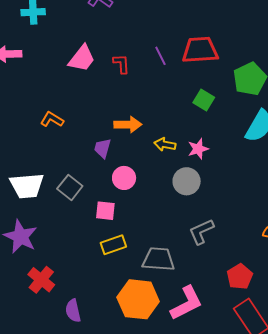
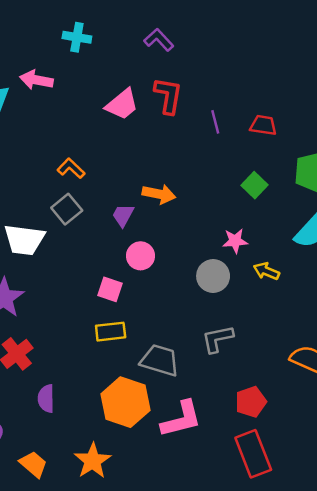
red trapezoid: (200, 50) -> (263, 125), size x0.6
red L-shape: (121, 64) -> (168, 96), moved, size x1.5
yellow arrow: (165, 144) -> (266, 271), moved
gray square: (70, 187) -> (67, 209), moved

